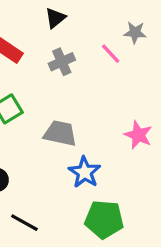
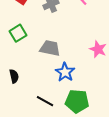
black line: (24, 223) -> (45, 101), moved

